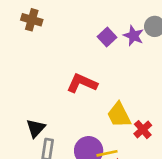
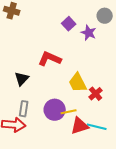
purple star: (134, 36) -> (89, 33), moved
black triangle: (36, 128) -> (22, 79), moved

